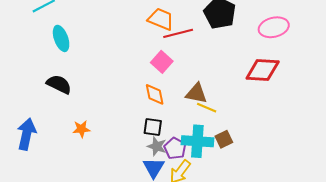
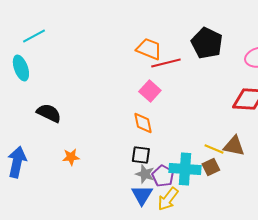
cyan ellipse: (61, 38) -> (21, 68), moved
brown triangle: (196, 93) -> (234, 146), moved
yellow line: (207, 108) -> (214, 149), moved

